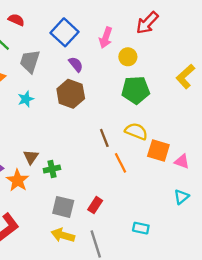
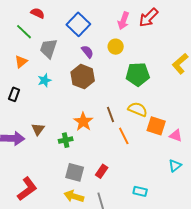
pink arrow: (106, 38) -> (123, 21), moved
yellow circle: (128, 57) -> (116, 47), moved
brown triangle: (31, 157) -> (38, 129), moved
orange star: (18, 180) -> (83, 122), moved

